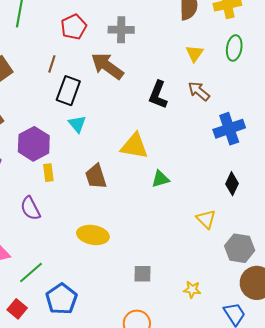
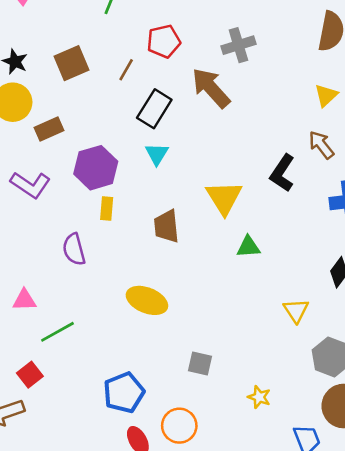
red pentagon: (74, 27) -> (164, 41), moved
gray cross: (121, 30) -> (238, 45), turned -30
brown line: (52, 64) -> (126, 70), moved
black L-shape: (158, 95) -> (282, 173), moved
yellow triangle: (134, 146) -> (224, 198), turned 36
blue pentagon: (61, 299) -> (124, 393), moved

